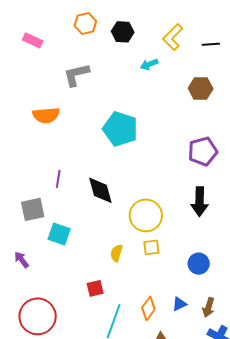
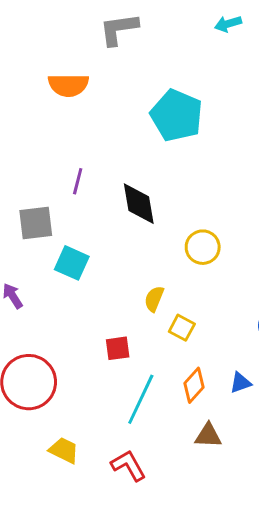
yellow circle: (146, 215) -> (203, 247), size x0.7
yellow square: (151, 247) -> (182, 328), moved, turned 30

